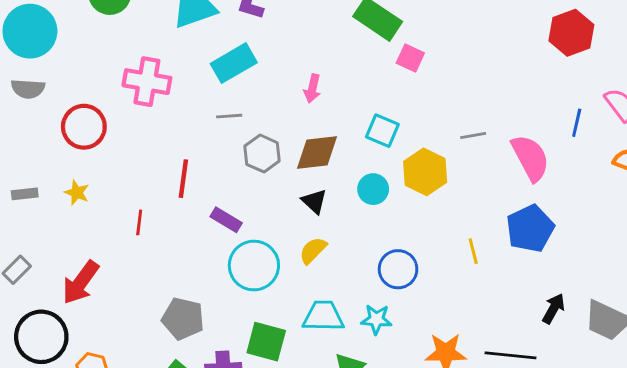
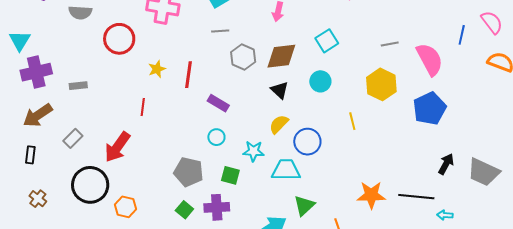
cyan square: (382, 131) -> (327, 41), turned 35
yellow hexagon: (425, 172) -> (381, 84), moved
yellow star: (77, 193) -> (157, 69), moved, turned 30
red line: (139, 222) -> (143, 107), moved
yellow line: (473, 251) -> (352, 121), moved
cyan circle: (254, 266) -> (216, 137), moved, size x0.5
blue circle: (398, 269) -> (307, 142), moved
cyan star: (376, 319) -> (253, 151), moved
green square: (266, 342) -> (230, 175), moved, size x0.7

